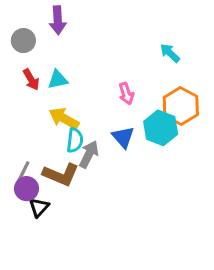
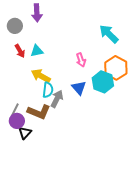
cyan arrow: (170, 53) -> (109, 34), size x1.5

